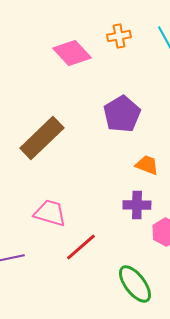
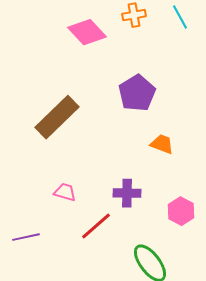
purple cross: (137, 205) -> (127, 193), moved
pink trapezoid: (50, 213) -> (65, 192), size x0.7

